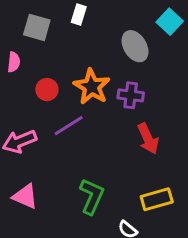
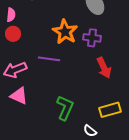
red circle: (47, 90) -> (13, 34), moved
purple line: (69, 126) -> (49, 59), turned 40
pink triangle: (25, 196) -> (19, 96), moved

